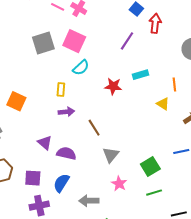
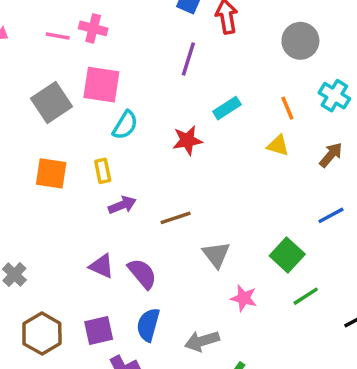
orange square: (16, 101) -> (51, 173), moved
brown line: (94, 128) -> (176, 218), turned -60
purple semicircle: (66, 153) -> (142, 274), turned 54

